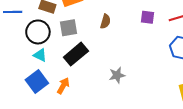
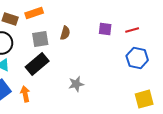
gray square: (69, 28) -> (40, 39), moved
orange arrow: (63, 86) -> (25, 94), turned -42

